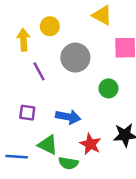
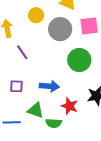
yellow circle: (50, 26) -> (36, 15), moved
gray circle: (75, 58) -> (60, 29), moved
green circle: (108, 88) -> (79, 60), size x1.5

